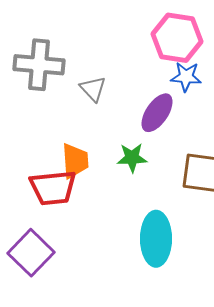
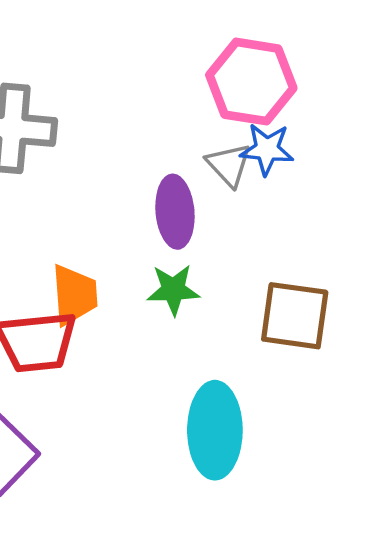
gray triangle: (93, 89) -> (229, 165), moved
purple ellipse: (157, 113) -> (175, 212), moved, turned -39

